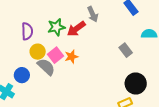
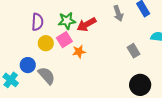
gray arrow: (93, 14) -> (118, 13), moved
pink square: (55, 55) -> (64, 40), moved
gray semicircle: (46, 67) -> (47, 76), moved

